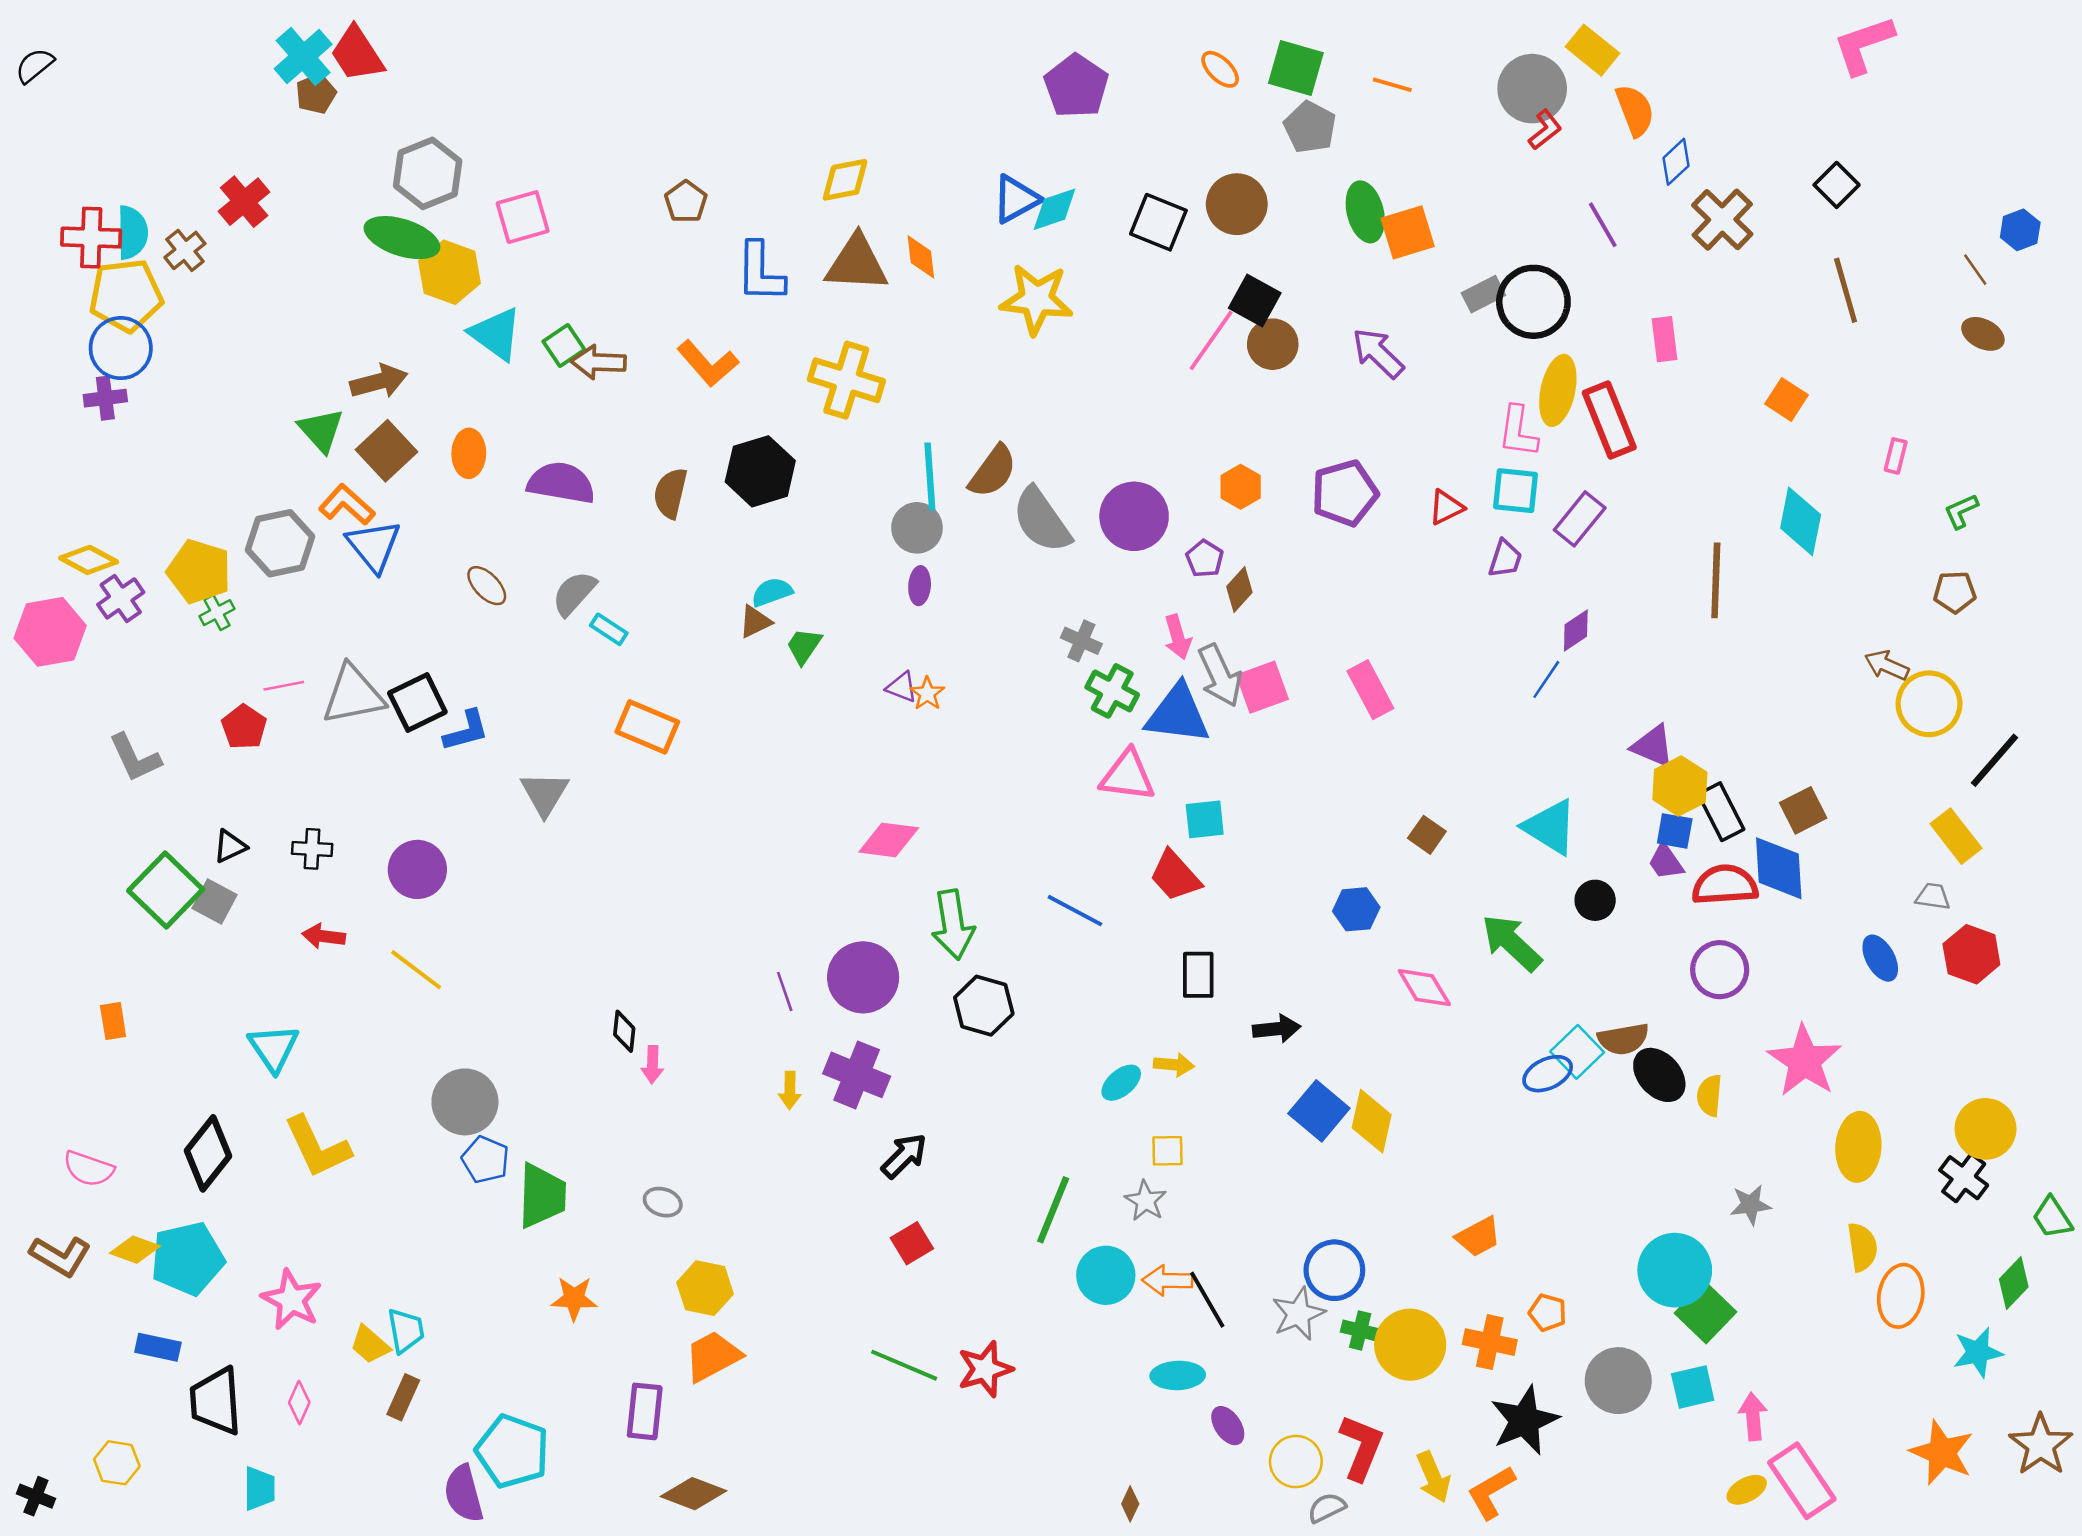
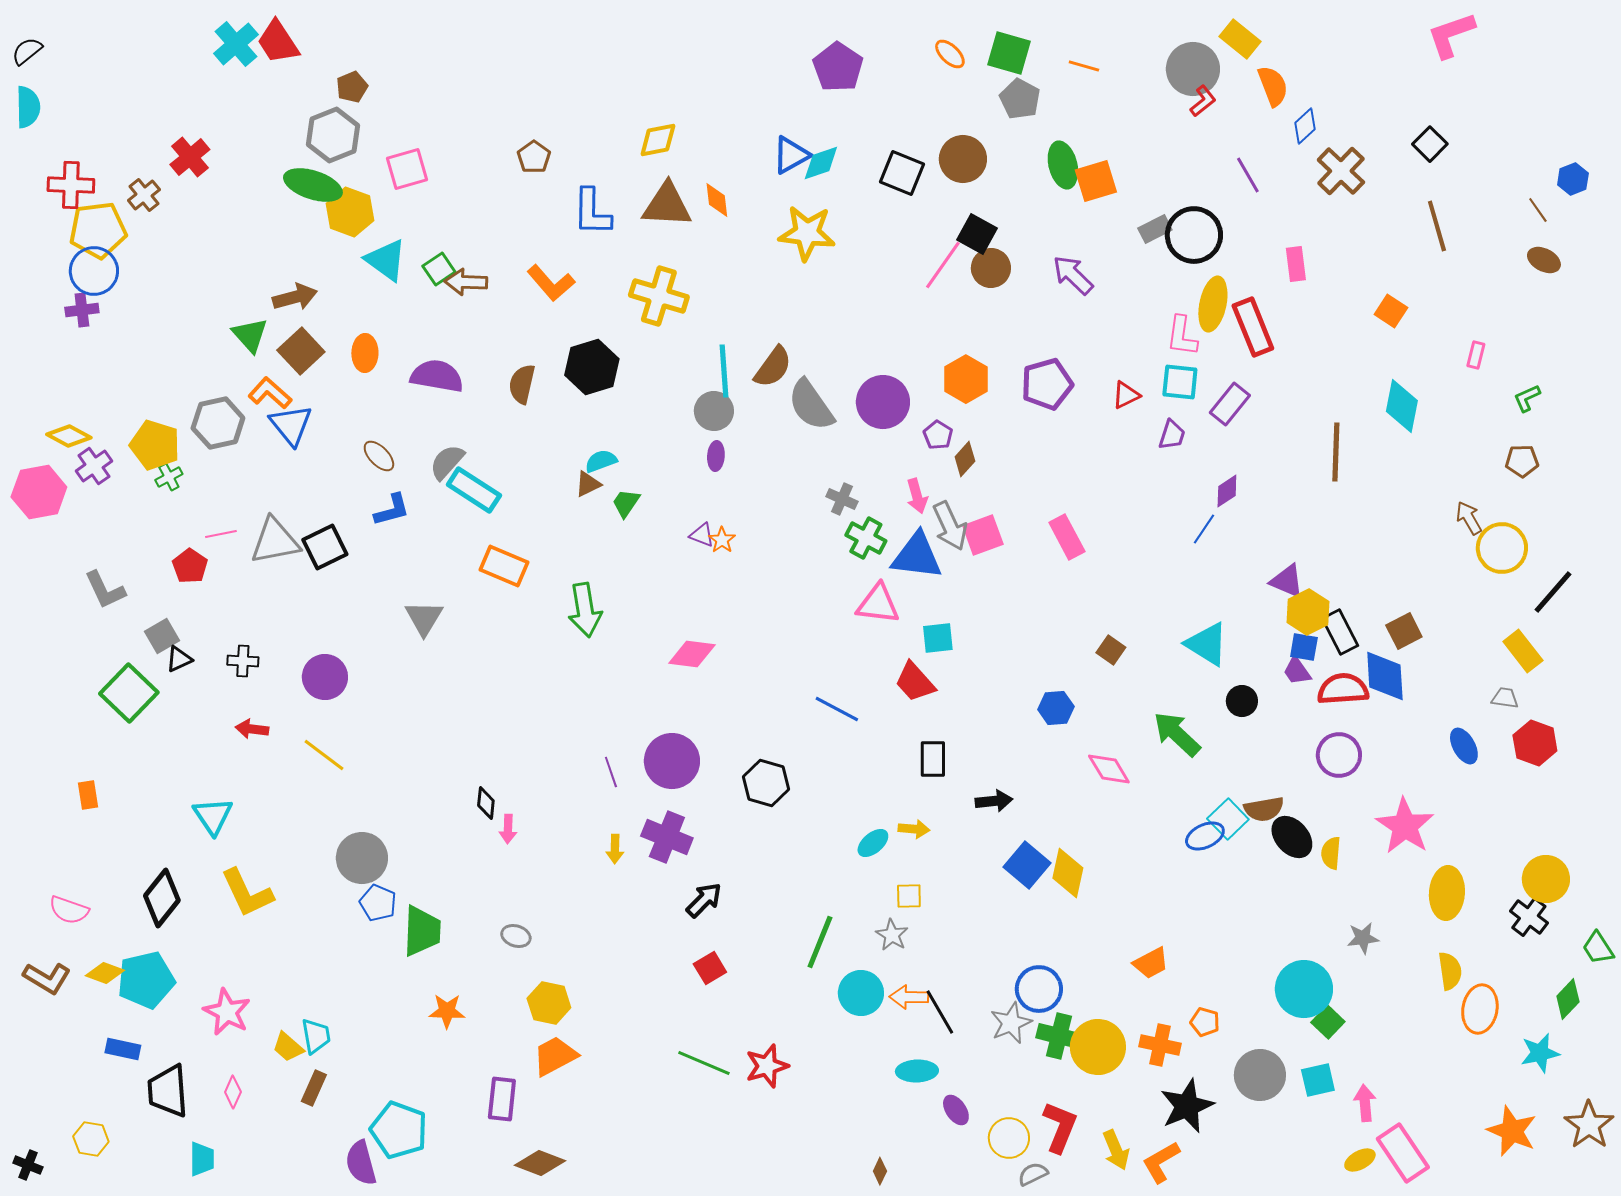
brown pentagon: (316, 94) -> (352, 87), moved
cyan semicircle: (132, 232) -> (28, 107), moved
orange hexagon: (1241, 487) -> (966, 379), size x1.4
cyan rectangle: (609, 629) -> (474, 490), size x1.8
brown arrow: (1887, 665) -> (1469, 518), turned 36
blue L-shape: (466, 731) -> (392, 510), moved
gray square: (214, 902) -> (162, 636), moved, turned 32
green arrow: (953, 925) -> (585, 610), moved
green square: (1706, 1313) -> (1328, 1022), size x0.7
green cross: (1360, 1331) -> (1059, 1036), size x1.5

